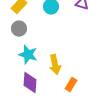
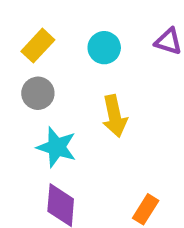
yellow arrow: (55, 65) -> (115, 116), moved

